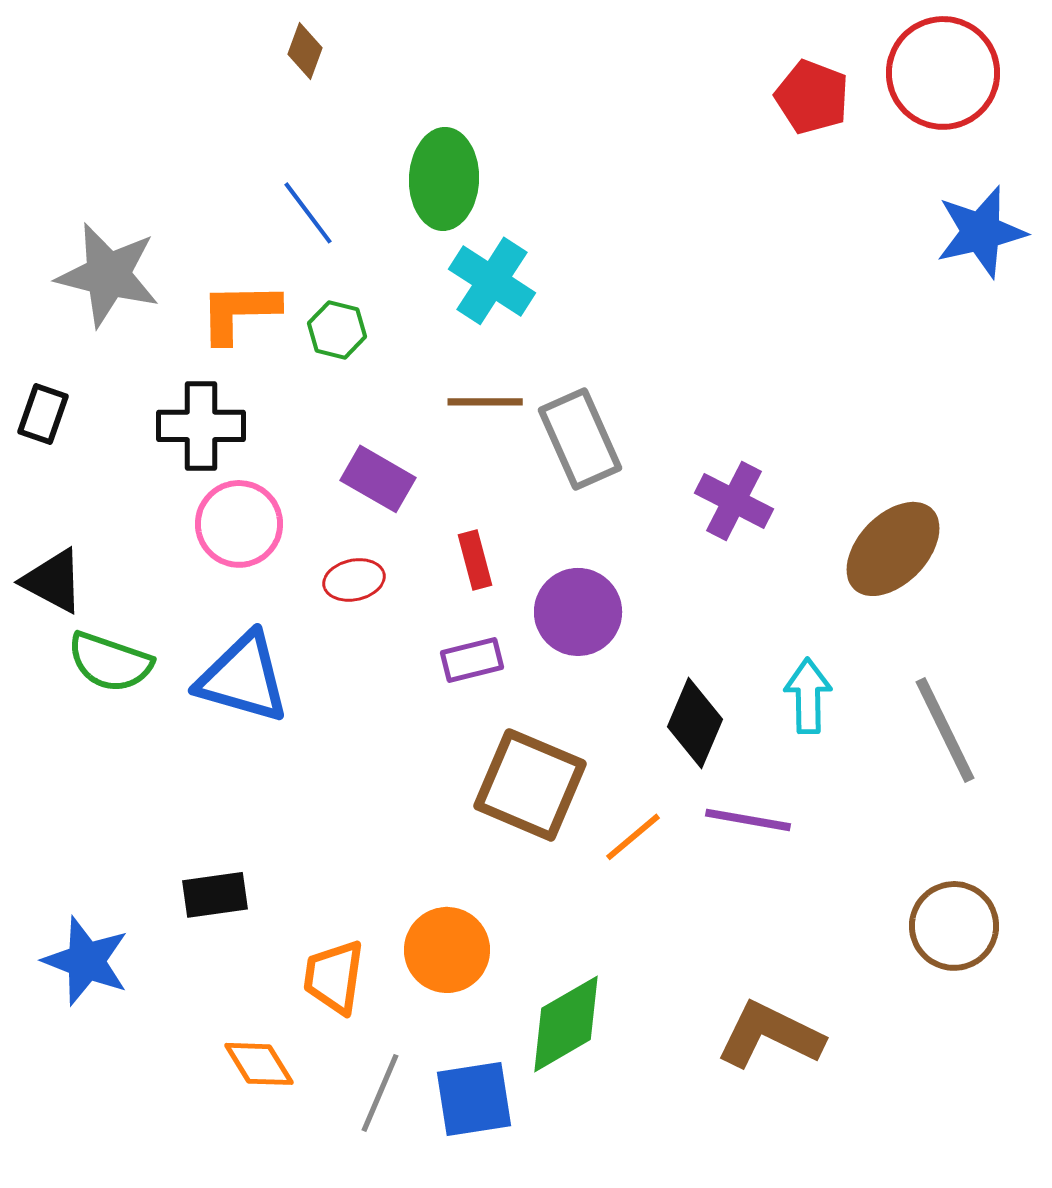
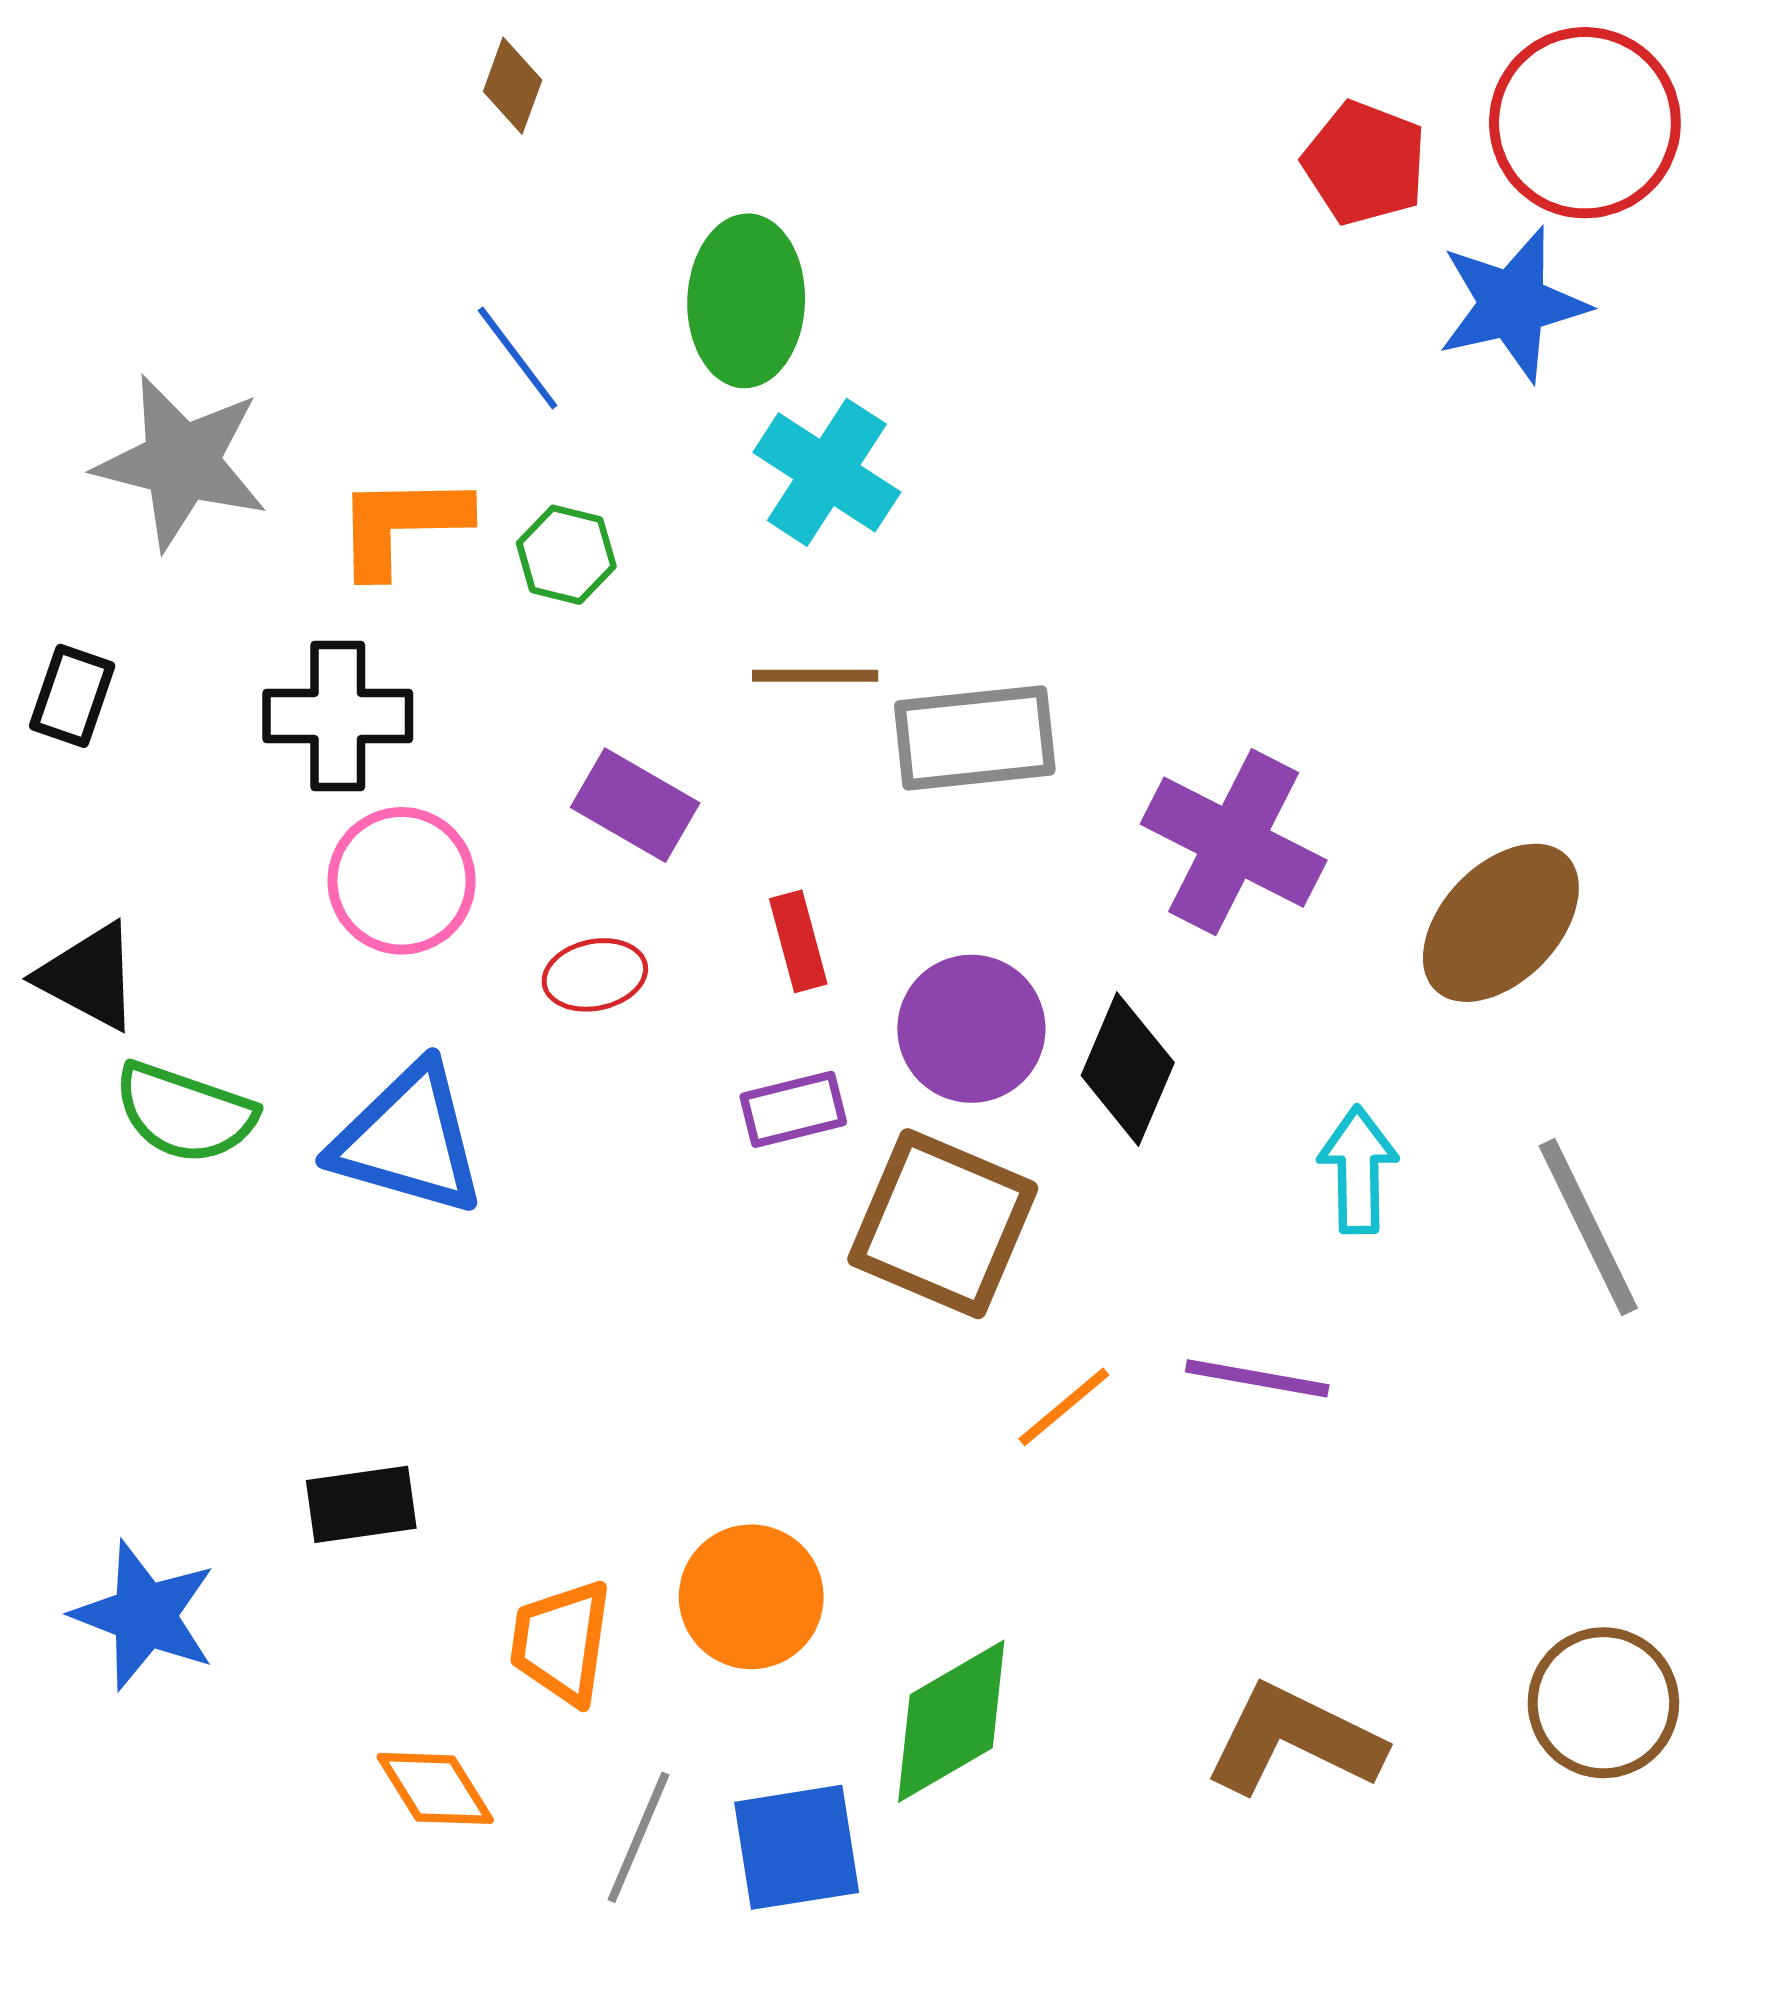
blue star: (981, 232) -> (1513, 304), moved
gray rectangle: (580, 439) -> (975, 738), turned -72
purple cross: (734, 501) -> (1234, 842), size x1.4
black diamond: (695, 723) -> (1128, 1069), moved
brown square: (530, 785) -> (943, 1224), moved
brown circle: (954, 926) -> (1603, 1703), moved

